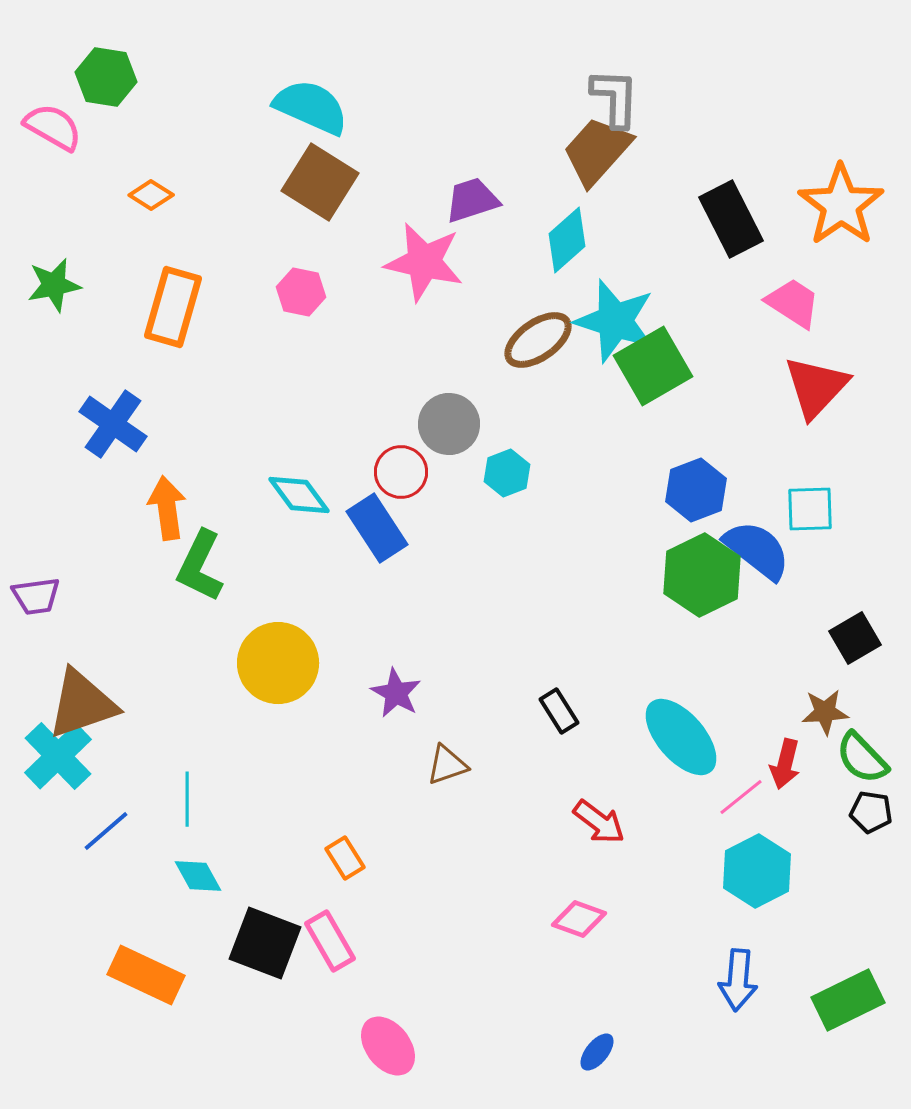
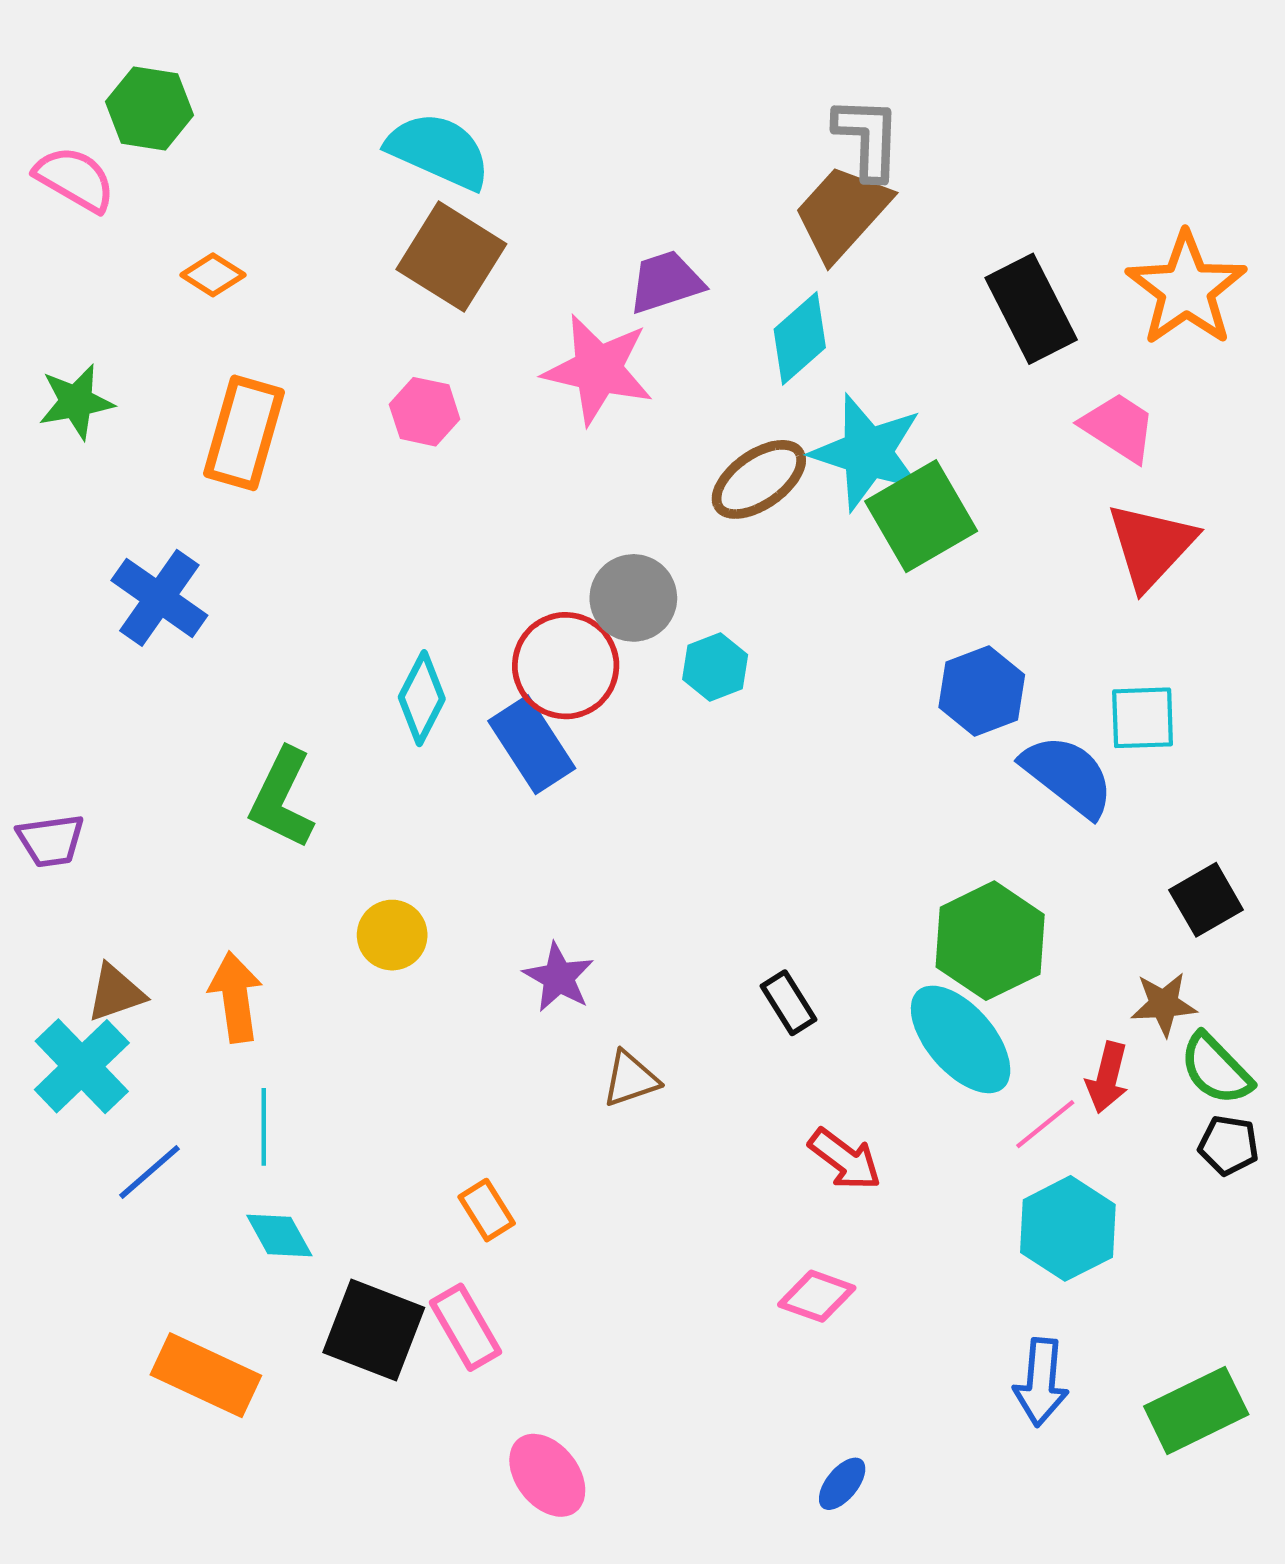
red circle: (401, 472) -> (566, 666), size x1.4
cyan diamond: (299, 495) -> (422, 698), turned 64
orange arrow: (167, 508) -> (236, 997), moved
green hexagon: (702, 575) -> (990, 941), moved
yellow circle: (278, 663) -> (392, 935), size x0.6
brown triangle: (82, 704) -> (116, 993), size x0.6

